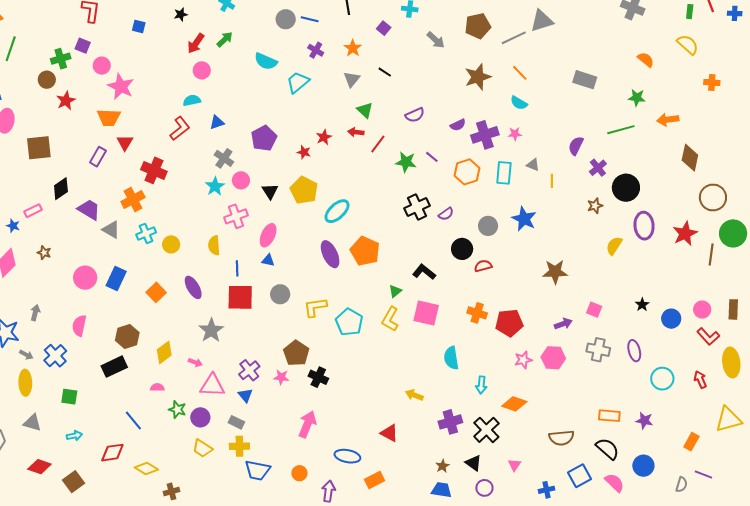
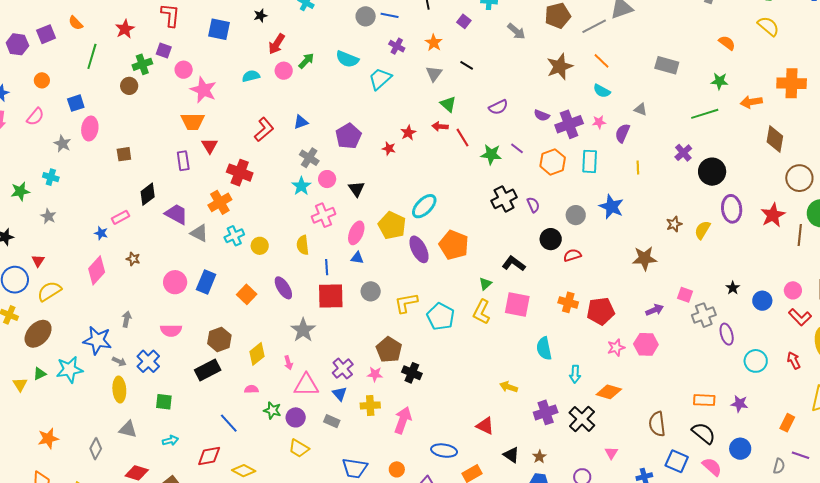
blue square: (139, 27) -> (219, 29), size x1.6
green arrow: (225, 39) -> (306, 61), moved
orange cross: (712, 83) -> (792, 83), moved, size x1.8
cyan semicircle: (192, 100) -> (251, 76), moved
red star: (66, 101) -> (125, 29), moved
purple semicircle: (458, 125) -> (542, 115), turned 49
red line: (378, 144) -> (463, 138), turned -66
purple semicircle: (576, 146) -> (622, 133), moved
brown square: (39, 148) -> (124, 154), size x0.6
purple rectangle: (98, 157) -> (183, 161), turned -36
gray triangle: (533, 165) -> (641, 109), moved
yellow pentagon: (304, 190) -> (392, 225), moved
brown star: (595, 206) -> (674, 224), moved
purple semicircle: (446, 214) -> (533, 205), turned -77
pink semicircle: (79, 326) -> (171, 330), turned -100
gray cross: (598, 350) -> (704, 315), moved, turned -30
pink arrow: (195, 362) -> (288, 363), turned 56
brown semicircle: (561, 438) -> (657, 424), turned 90
yellow cross: (239, 446) -> (370, 405), moved
black triangle: (473, 463) -> (511, 455), moved
blue square: (579, 476) -> (677, 461), turned -35

